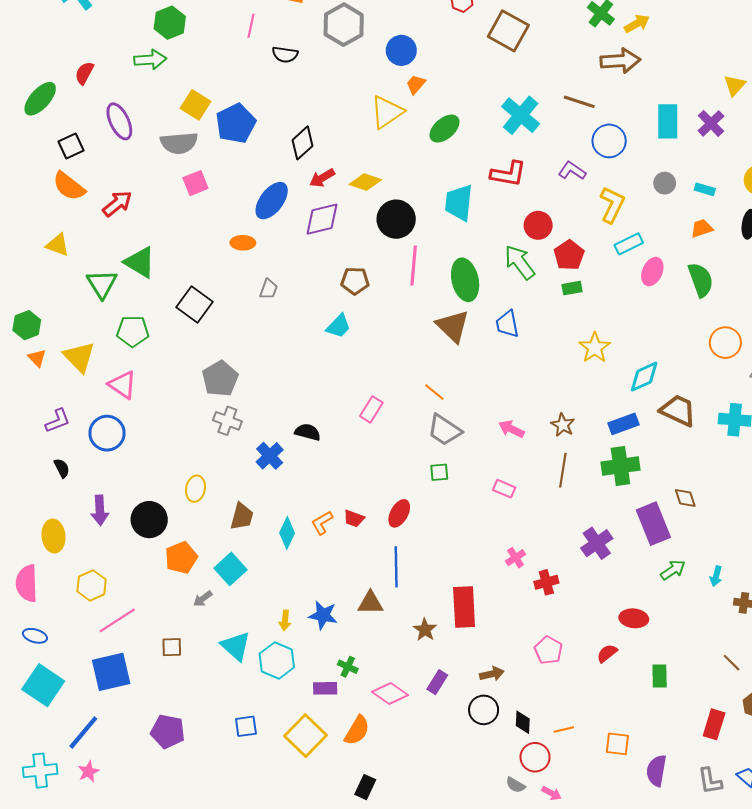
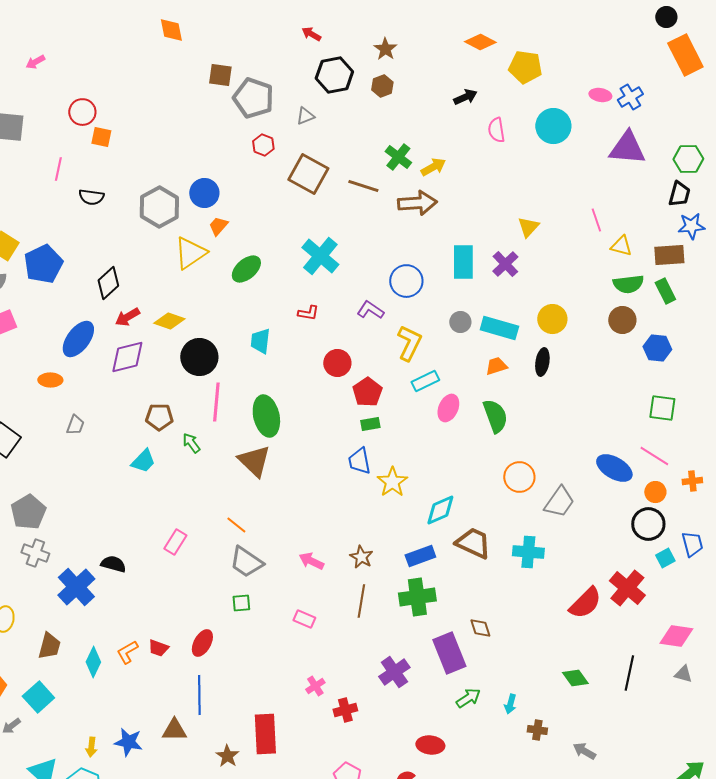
gray hexagon: (344, 25) -> (159, 207), moved
brown line: (579, 102) -> (363, 186), moved
red L-shape: (508, 174) -> (308, 313), size x0.6
cyan rectangle: (705, 189) -> (499, 328), size x1.8
cyan trapezoid: (459, 203) -> (260, 341), size x0.7
green arrow: (520, 262) -> (191, 443), moved, size x0.6
blue trapezoid: (507, 324) -> (359, 461), moved
blue cross: (270, 456) -> (76, 587), size x1.4

